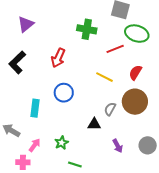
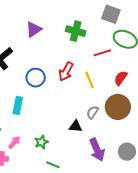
purple triangle: (26, 24) -> (34, 29), moved
red arrow: (58, 58) -> (66, 72), moved
yellow line: (105, 77) -> (90, 80), turned 36
blue circle: (64, 93) -> (36, 78), moved
purple arrow: (118, 146) -> (97, 150), size x1.6

